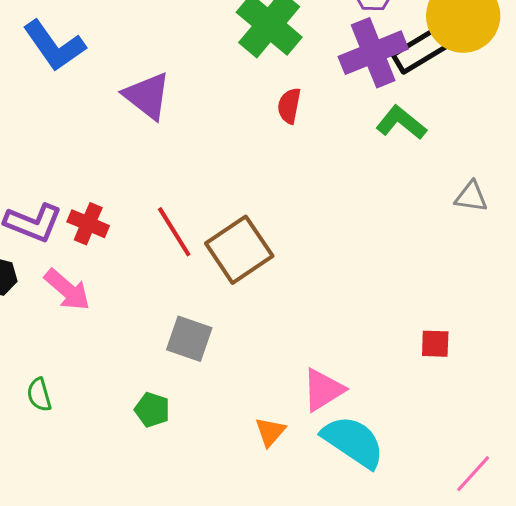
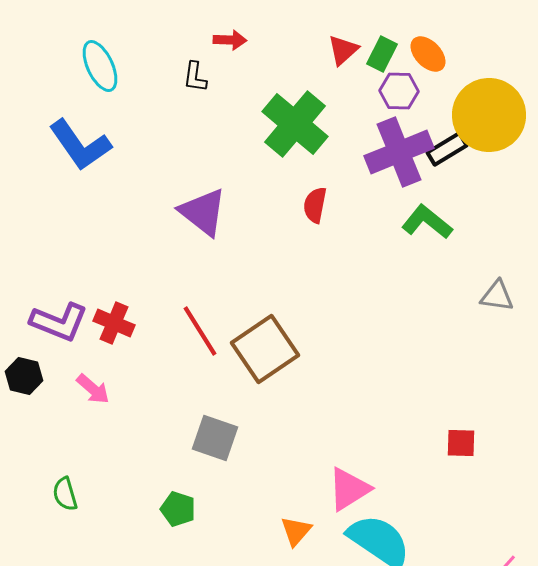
black rectangle: (421, 50) -> (447, 149), size x0.7
purple triangle: (147, 96) -> (203, 212), moved
pink arrow: (67, 290) -> (93, 389), size x0.7

